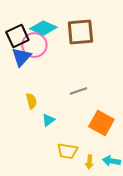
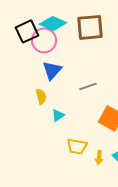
blue triangle: (21, 57) -> (52, 70), moved

